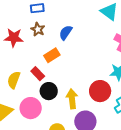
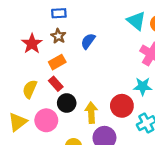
red star: (14, 38) -> (32, 44), turned 30
orange rectangle: (52, 55) -> (57, 62), moved

